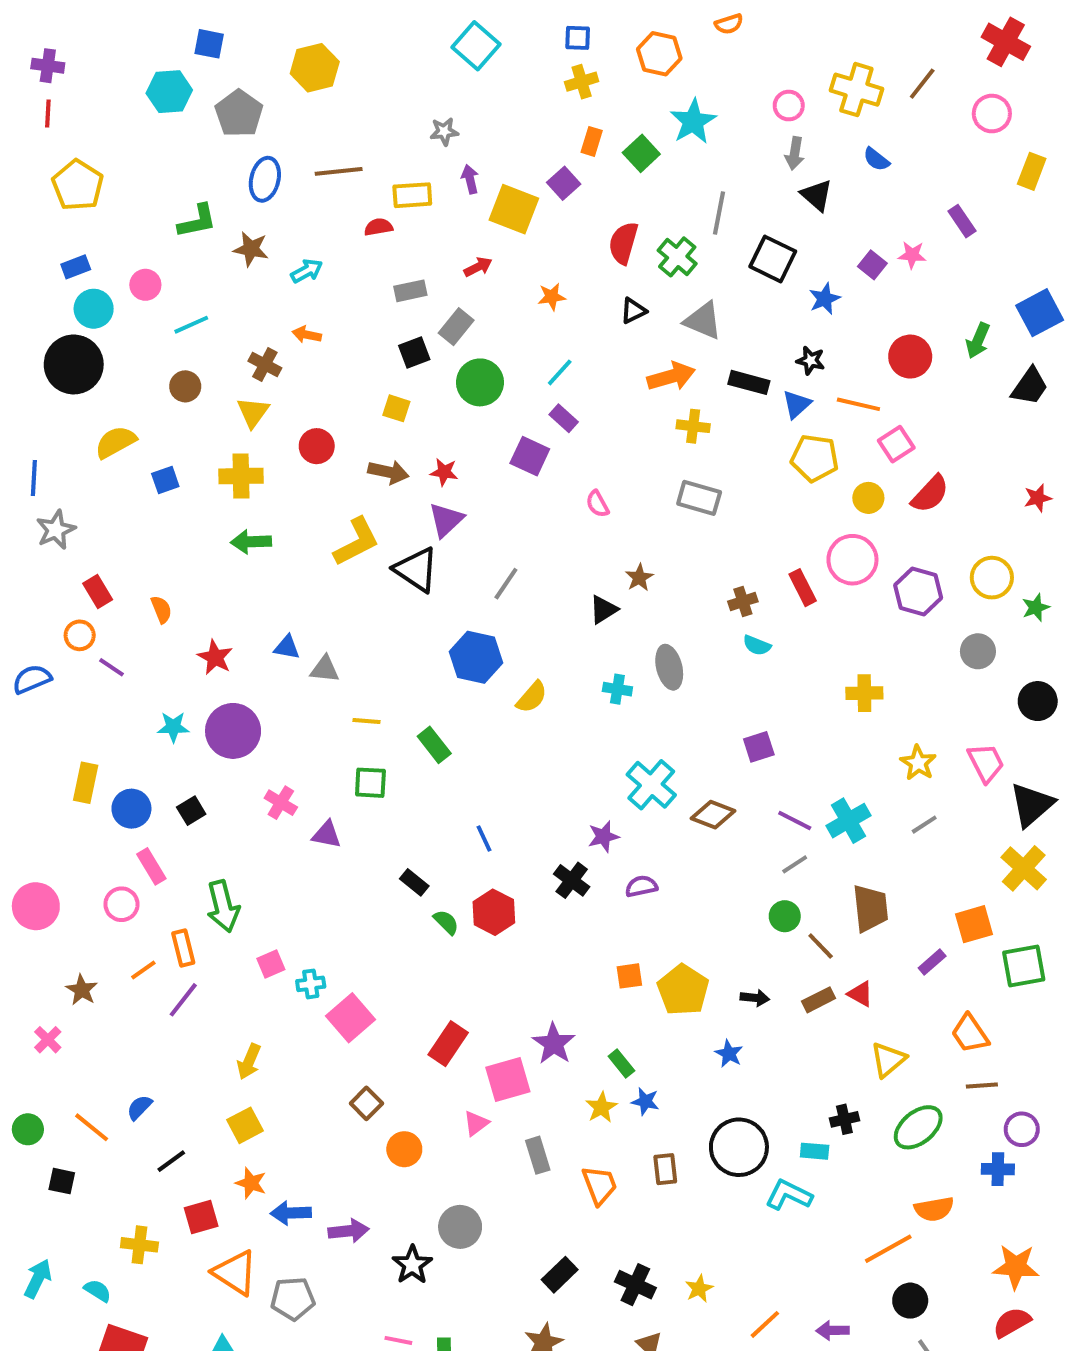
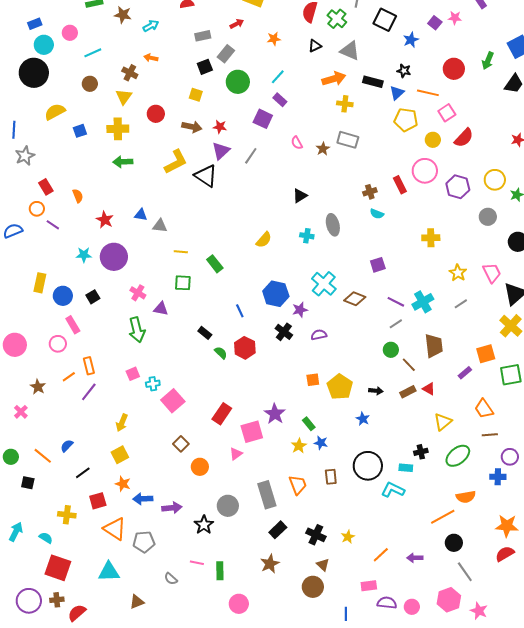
brown star: (639, 578) -> (323, 149), moved
gray line: (506, 584) -> (251, 156), moved
blue hexagon: (476, 657) -> (276, 294), moved
green arrow: (223, 906) -> (137, 330), moved
gray rectangle: (538, 1155) -> (267, 495), moved, size x1.5

